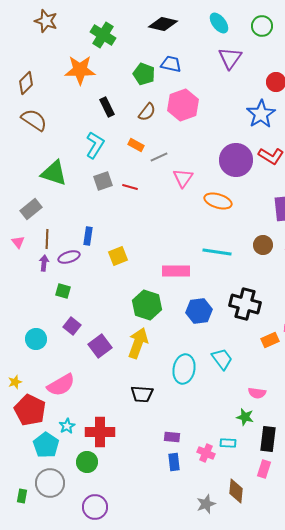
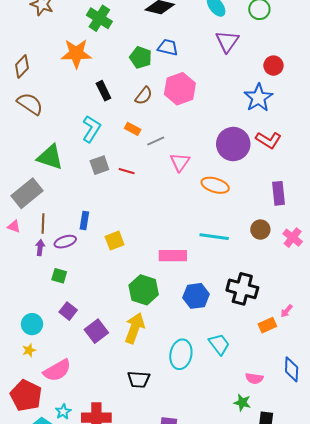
gray rectangle: (31, 209) -> (27, 193), size x1.4
pink triangle: (18, 242) -> (14, 227), turned -32
yellow star: (15, 382) -> (29, 350), moved

